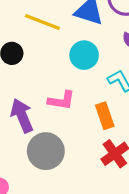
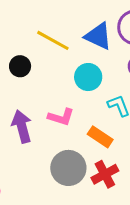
orange rectangle: (105, 116) -> (100, 137), turned -45
gray circle: (46, 151) -> (68, 168), moved

